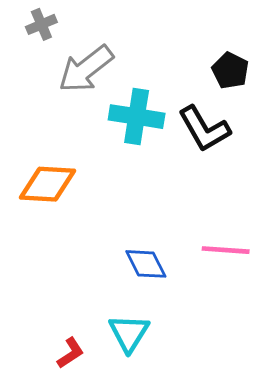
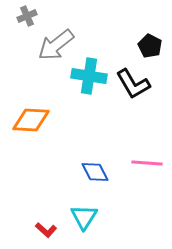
red L-shape: (71, 353) -> (46, 230), turned 75

